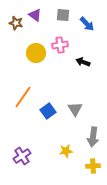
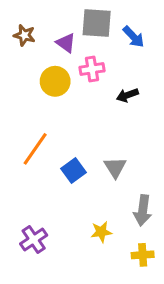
purple triangle: (35, 15) -> (66, 43), moved
gray square: (63, 15) -> (97, 23), size x1.5
black arrow: (83, 62) -> (127, 95), turned -40

